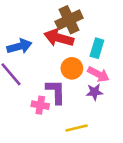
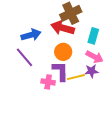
orange circle: (72, 68) -> (63, 52), moved
yellow line: (77, 128) -> (76, 77), moved

